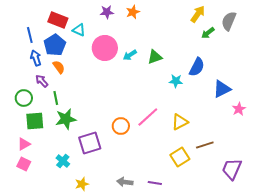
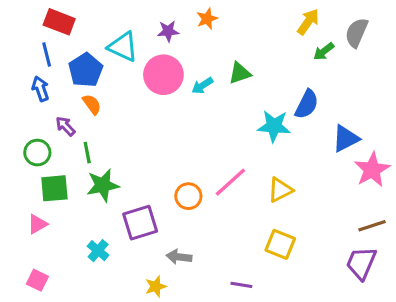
purple star: (107, 12) -> (168, 31), moved
red rectangle: (58, 20) -> (59, 22), moved
cyan triangle: (79, 30) -> (123, 47), size x1.5
green triangle: (155, 57) -> (240, 73), moved
blue arrow: (36, 58) -> (40, 89), moved
cyan star: (176, 81) -> (274, 126), size x1.5
pink star: (239, 109) -> (372, 170), size x1.6
brown line: (205, 145) -> (372, 226), moved
yellow square: (180, 157) -> (280, 244), turned -36
pink square: (24, 164) -> (37, 280), moved
gray arrow: (125, 182) -> (179, 257), moved
yellow star: (82, 184) -> (156, 286), moved

